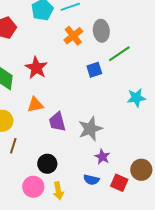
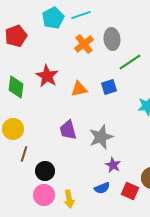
blue square: (94, 70) -> (109, 87), moved
orange triangle: (35, 105) -> (79, 89), moved
black circle: (47, 164) -> (45, 171), moved
blue semicircle: (91, 180) -> (102, 188), turned -35

